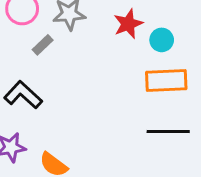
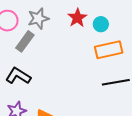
gray rectangle: (43, 45) -> (25, 41), size x1.5

